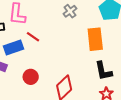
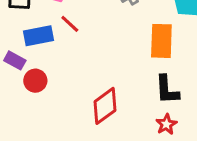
red circle: (31, 77) -> (35, 81), moved

